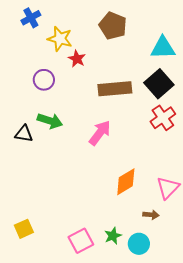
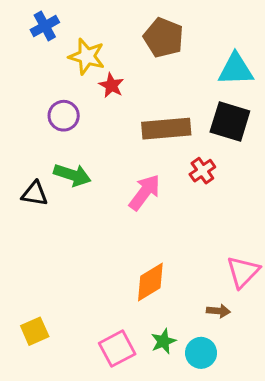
black square: (159, 84) -> (230, 121), turned -32
red cross: (163, 118) -> (202, 171), moved, size x0.7
orange diamond: (126, 182) -> (150, 282), moved

